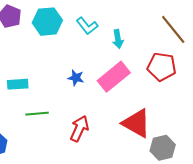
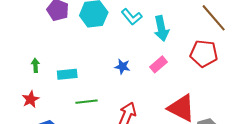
cyan arrow: (118, 39) -> (161, 29), size x1.4
pink rectangle: (114, 77) -> (158, 64), size x0.6

